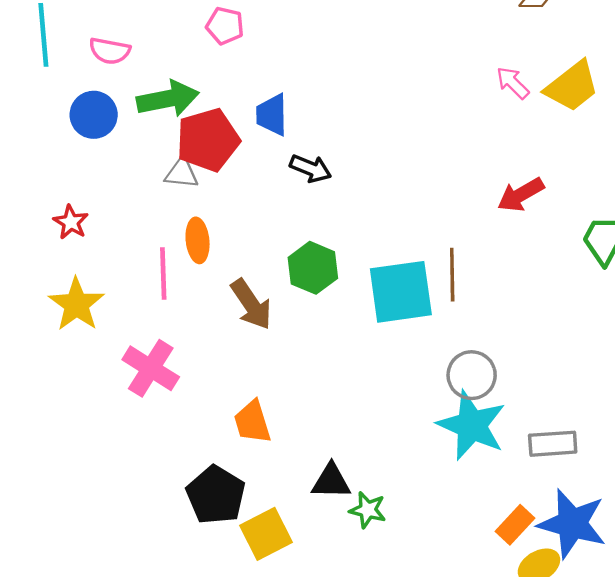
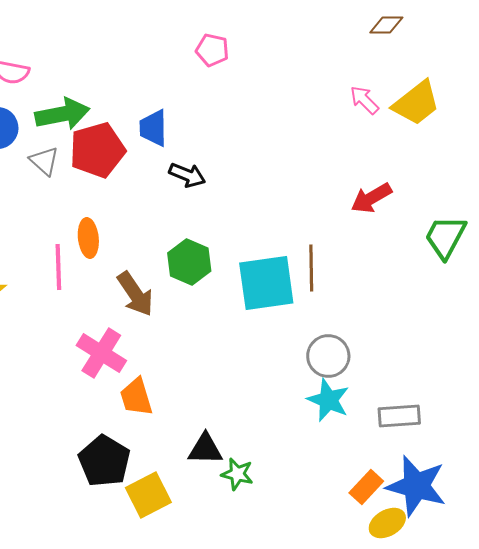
pink pentagon: (225, 26) -> (212, 50), moved
gray triangle: (182, 173) -> (44, 161), moved, turned 36
pink cross: (151, 368) -> (101, 353), moved
cyan star: (472, 425) -> (328, 400), size x0.7

